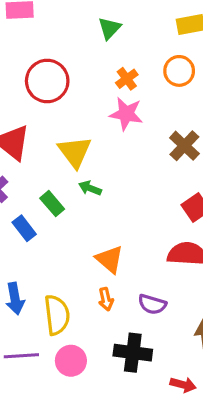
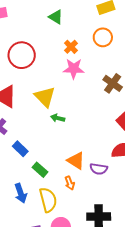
green triangle: (109, 28) -> (56, 17), turned -35
green rectangle: (52, 204) -> (40, 170), moved
orange arrow: (106, 299) -> (70, 183), moved
purple semicircle: (152, 304) -> (99, 169), moved

